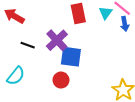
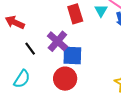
black line: (28, 45) -> (30, 49), turned 40
red circle: (61, 80) -> (65, 79), size x1.5

